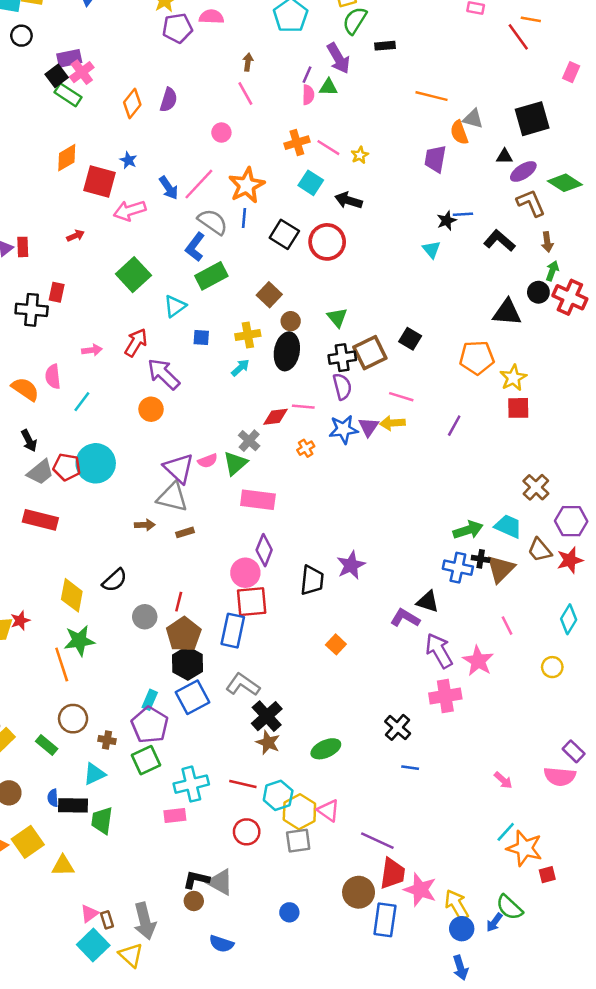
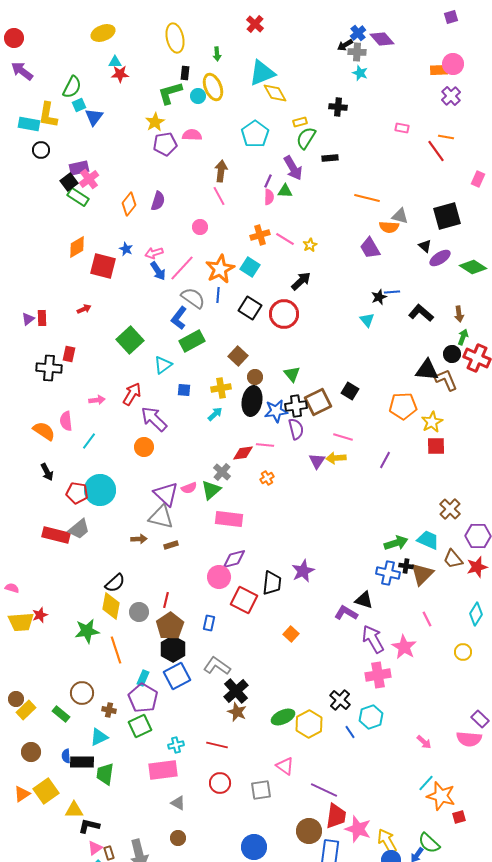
brown arrow: (248, 62) -> (221, 171), size x1.5
orange semicircle: (459, 132) -> (389, 227), turned -66
black triangle: (504, 156) -> (425, 246), turned 40
purple trapezoid: (435, 159) -> (370, 248), turned -40
cyan square: (311, 183) -> (250, 267), moved
black arrow: (348, 200) -> (301, 281), turned 120
brown L-shape: (531, 203) -> (446, 380), moved
pink arrow: (130, 210) -> (154, 253), moved, size x0.7
blue star: (343, 429) -> (276, 411), moved
gray trapezoid: (40, 472) -> (79, 529), moved
purple diamond: (264, 550) -> (234, 559), turned 55
yellow diamond: (72, 595) -> (111, 606), moved
red square: (252, 602) -> (244, 600), moved, turned 32
blue rectangle: (233, 631) -> (209, 623), size x0.6
orange line: (62, 665) -> (116, 650), moved
blue line: (410, 768) -> (350, 732), turned 48
cyan cross: (191, 784) -> (176, 745), size x0.6
cyan hexagon: (278, 795) -> (371, 717), moved
yellow hexagon: (299, 812) -> (309, 724), moved
pink rectangle: (175, 815) -> (163, 770), size x1.6
black L-shape: (196, 880) -> (89, 826), moved
gray triangle: (220, 882) -> (178, 803), moved, size x0.7
blue circle: (289, 912) -> (254, 847), size x1.6

